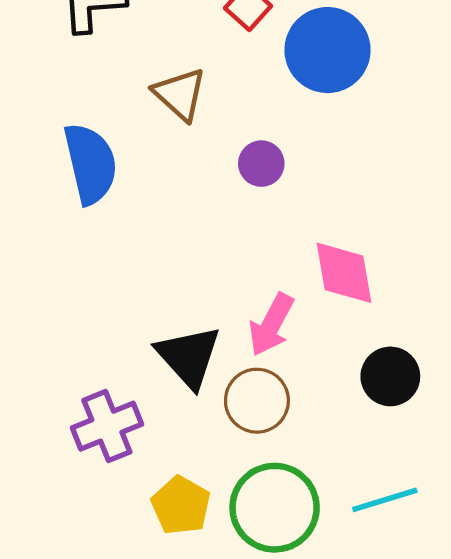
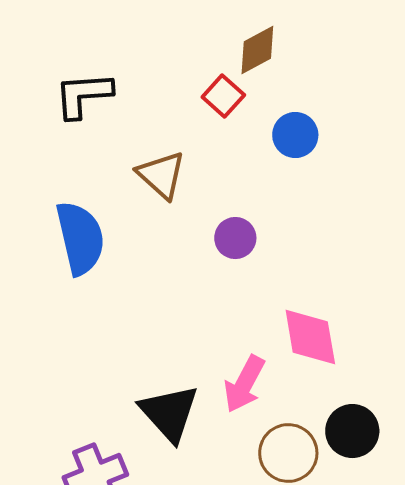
blue circle: (327, 50) -> (295, 135), size x0.6
brown circle: (257, 401) -> (288, 453), moved

